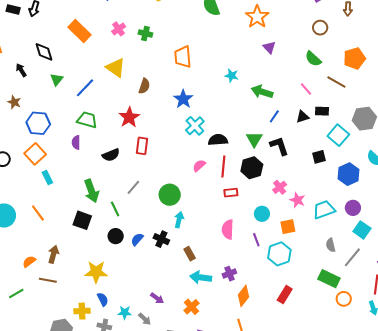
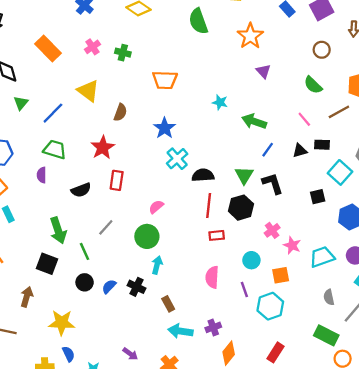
orange trapezoid: (183, 57) -> (165, 80), turned -85
brown line: (336, 82) -> (339, 112), turned -60
pink semicircle: (199, 166) -> (156, 207), moved
brown arrow: (53, 254) -> (27, 297), moved

